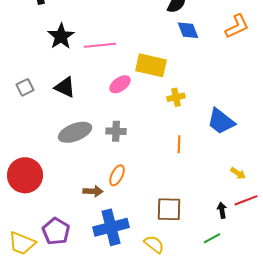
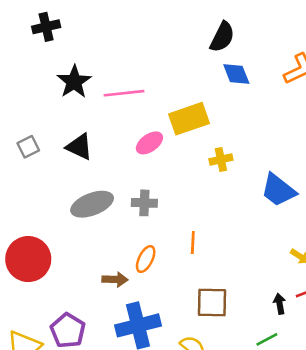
yellow rectangle: (151, 65) -> (189, 119), turned -32
orange line: (179, 144) -> (193, 242), moved

